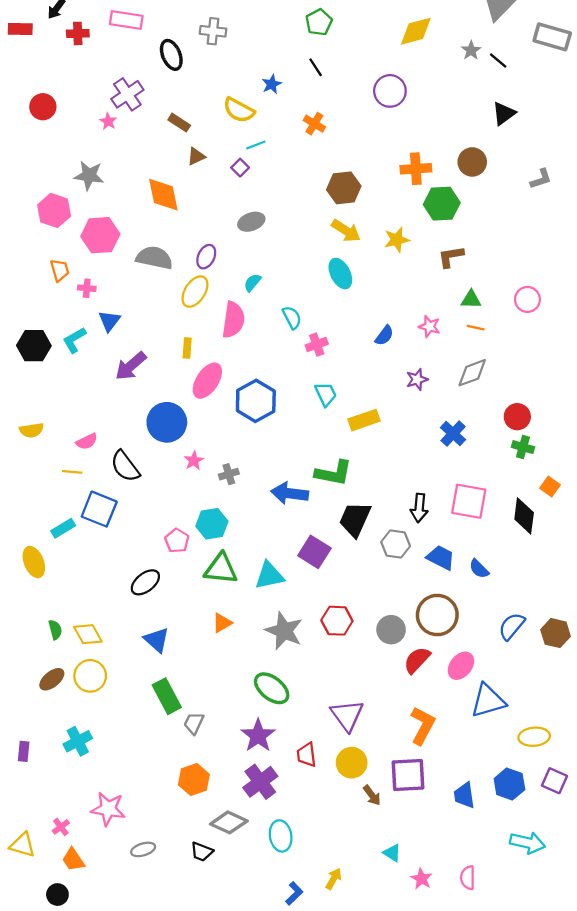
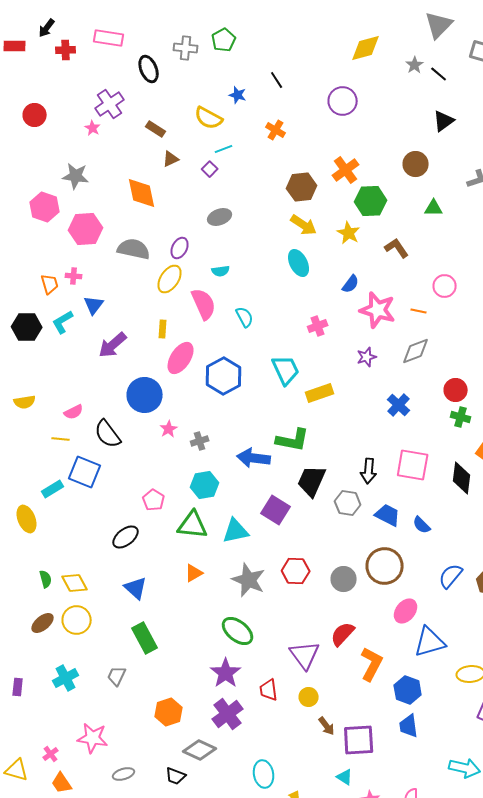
green pentagon: (319, 22) -> (224, 40), moved
blue star: (272, 84) -> (238, 95), turned -30
orange cross: (416, 169) -> (346, 170), moved, turned -32
green hexagon: (442, 204) -> (371, 201), moved
yellow star: (397, 240) -> (349, 233), turned -30
brown L-shape: (451, 257) -> (397, 248), turned 65
orange trapezoid: (60, 270) -> (50, 284), moved
cyan semicircle: (252, 283) -> (221, 271), turned -138
green triangle: (471, 299) -> (434, 208), moved
pink circle: (527, 299) -> (445, 286), moved
cyan semicircle: (292, 317) -> (245, 317), moved
pink semicircle: (233, 320) -> (204, 304), turned -32
pink star: (429, 327) -> (378, 310), size x1.8
blue semicircle: (384, 336) -> (351, 284), moved
pink cross: (317, 345) -> (318, 326), moved
cyan trapezoid: (326, 394) -> (286, 370), size x1.4
cyan hexagon: (212, 524) -> (205, 485), moved
red semicircle: (417, 660) -> (343, 634), moved
gray trapezoid: (194, 723) -> (117, 676), moved
yellow circle: (352, 763) -> (309, 697), size x0.7
purple square: (408, 775) -> (359, 740), moved
blue hexagon: (509, 784) -> (408, 690), moved
cyan ellipse: (281, 836) -> (264, 774), moved

